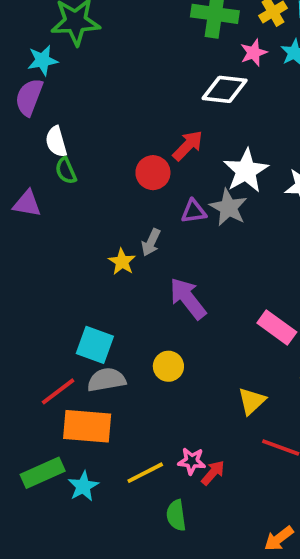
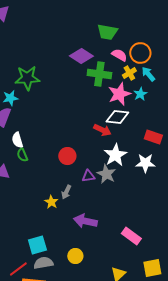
pink star: (254, 53) -> (119, 94), size x1.6
white diamond: (225, 89) -> (117, 117), moved
red arrow: (188, 146) -> (102, 130), moved, turned 72
purple arrow: (188, 298) -> (85, 221), turned -40
cyan square: (95, 345) -> (37, 245), turned -36

